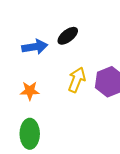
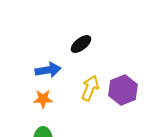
blue arrow: (35, 47) -> (48, 70), moved

